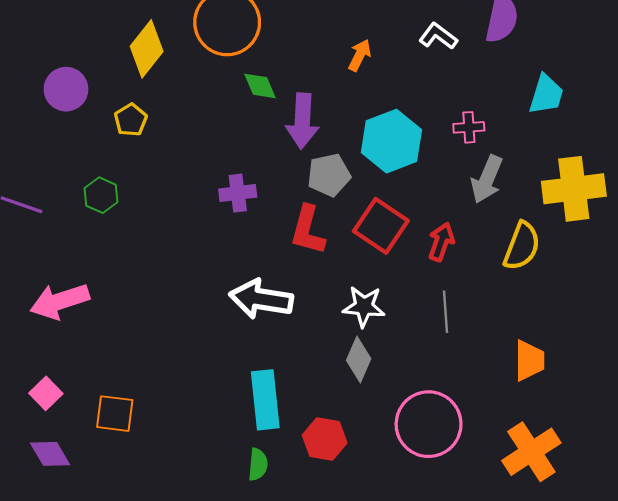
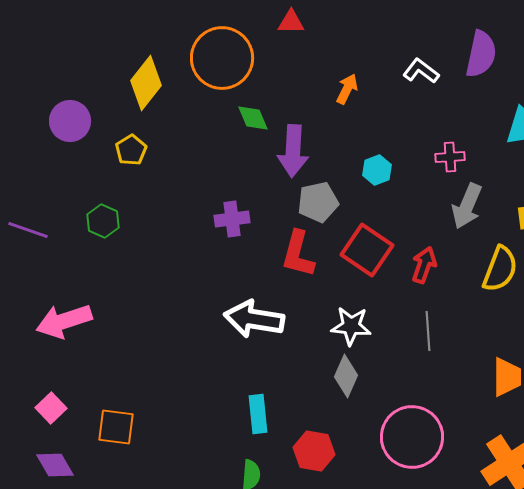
cyan hexagon: (391, 141) -> (377, 170), size x0.5
cyan rectangle: (265, 400) -> (258, 414), size x0.7

